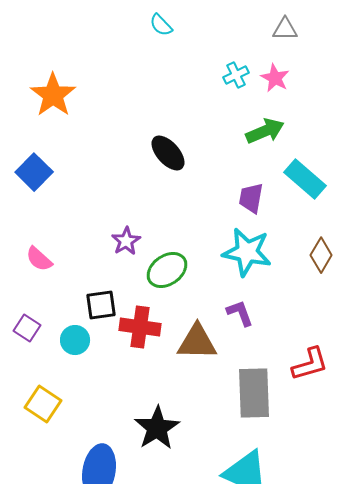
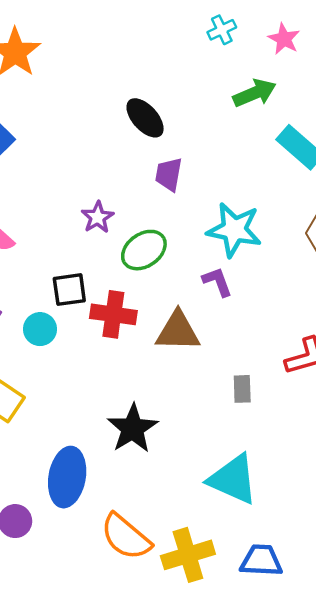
pink star: (275, 78) -> (284, 39), moved
purple trapezoid: (251, 198) -> (169, 174), moved
purple L-shape: (240, 313) -> (217, 282), moved
gray rectangle: (254, 393) -> (242, 389), size x0.5

